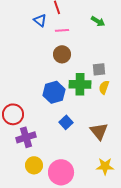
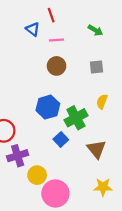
gray square: (99, 69) -> (96, 67), moved
green cross: (80, 84) -> (76, 118), moved, turned -30
yellow circle: (34, 165) -> (37, 175), moved

